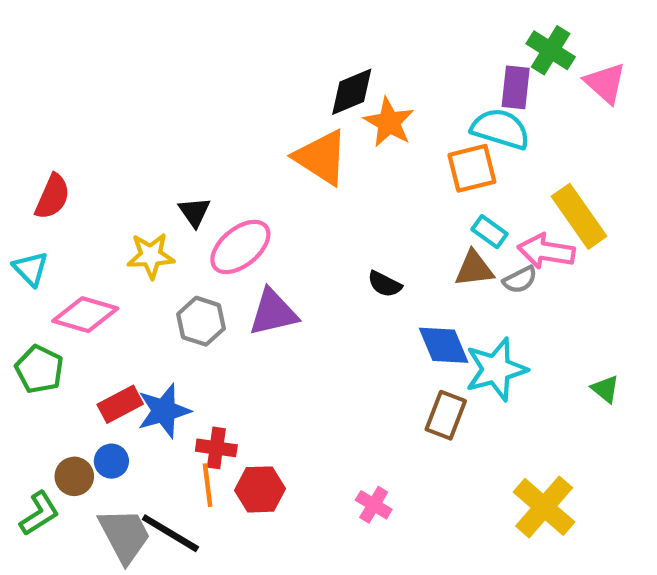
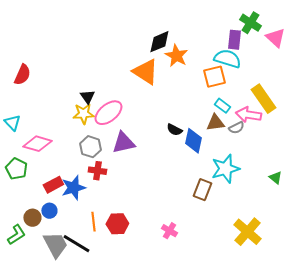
red semicircle: (52, 197) -> (22, 75), moved
yellow star: (151, 256) -> (83, 114), moved
blue diamond: (444, 345) -> (193, 141), moved, turned 35
red cross: (216, 448) -> (97, 171), moved

